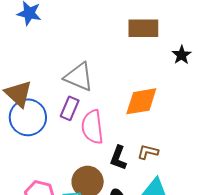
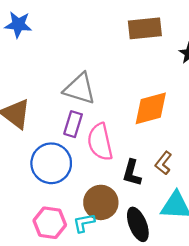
blue circle: (28, 117) -> (51, 163), moved
brown L-shape: (148, 152) -> (163, 163), turned -60

